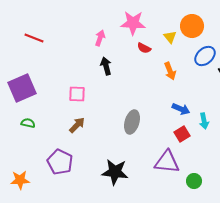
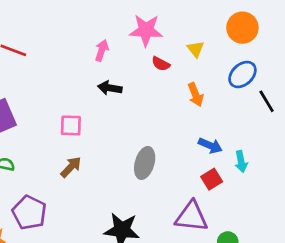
orange circle: (192, 26) -> (242, 28), moved
black arrow: (106, 66) -> (110, 88), turned -66
purple pentagon: (60, 162) -> (29, 213), moved

